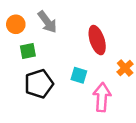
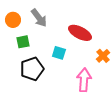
red ellipse: (97, 40) -> (80, 33), turned -45
cyan square: (79, 75) -> (59, 53), moved

